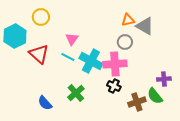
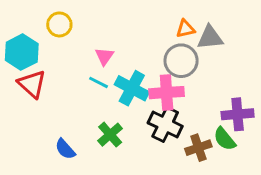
gray triangle: (145, 26) -> (210, 38), turned -36
gray circle: (125, 42) -> (181, 61), size x1.5
red triangle: (39, 54) -> (32, 84), moved
purple cross: (164, 79) -> (238, 114), size x1.5
black cross: (114, 86) -> (165, 124), size x1.6

